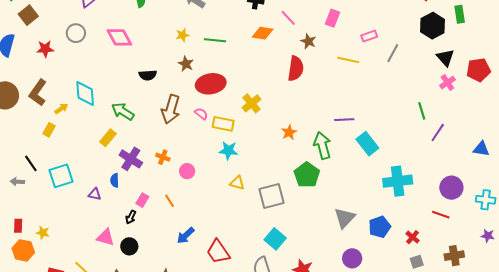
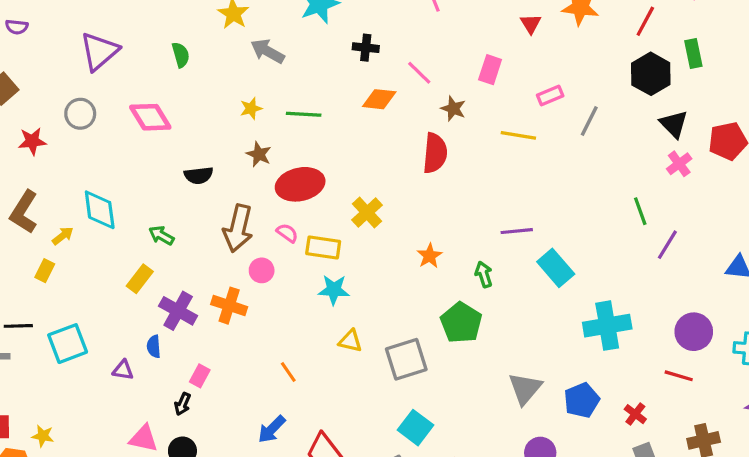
green arrow: (123, 111) -> (161, 235), size x0.7
green arrow: (322, 145) -> (484, 274), size x0.6
orange cross: (163, 157) -> (229, 306), size x1.5
black line: (31, 163) -> (18, 326), turned -54
pink circle: (187, 171) -> (262, 270), moved
orange line: (170, 201) -> (288, 372), moved

